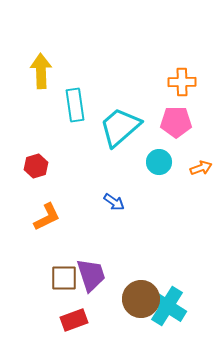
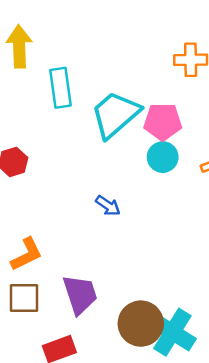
pink pentagon: (176, 122) -> (163, 122), moved
orange L-shape: (47, 217) -> (27, 254), moved
brown square: (64, 278) -> (24, 298), moved

